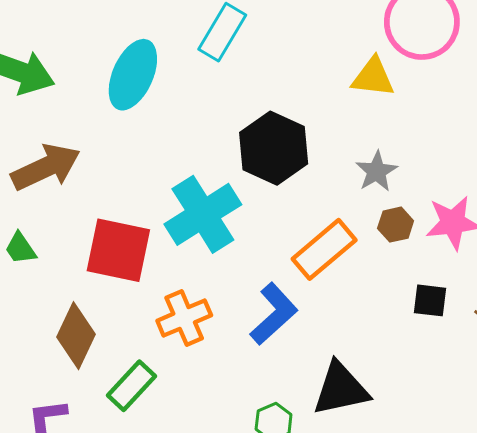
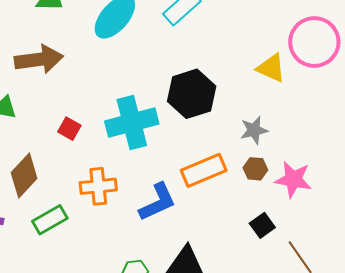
red square: (118, 250) -> (69, 129), size x0.5
black square: (430, 300) -> (262, 225), turned 30

